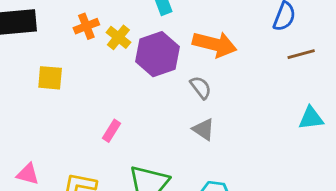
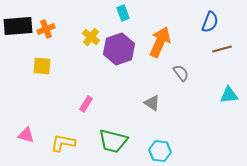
orange cross: (86, 26) -> (46, 29), moved
orange arrow: (215, 44) -> (160, 42), turned -80
gray semicircle: (201, 88) -> (181, 73), moved

